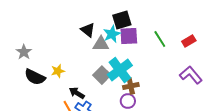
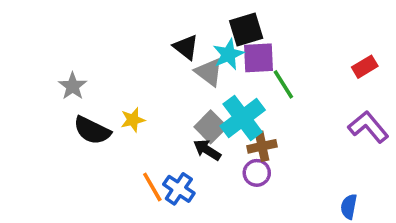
green line: (160, 39) -> (283, 84), moved
gray triangle: (101, 44) -> (209, 72), turned 36
black arrow: (77, 93) -> (207, 150), moved

